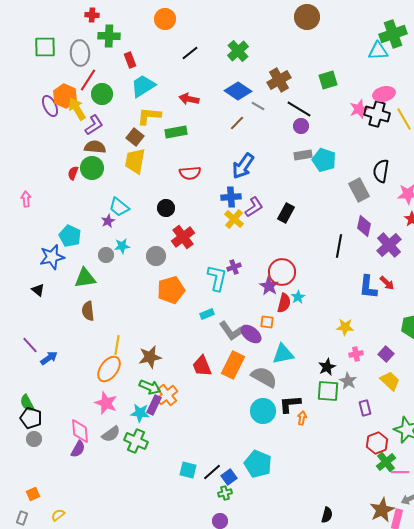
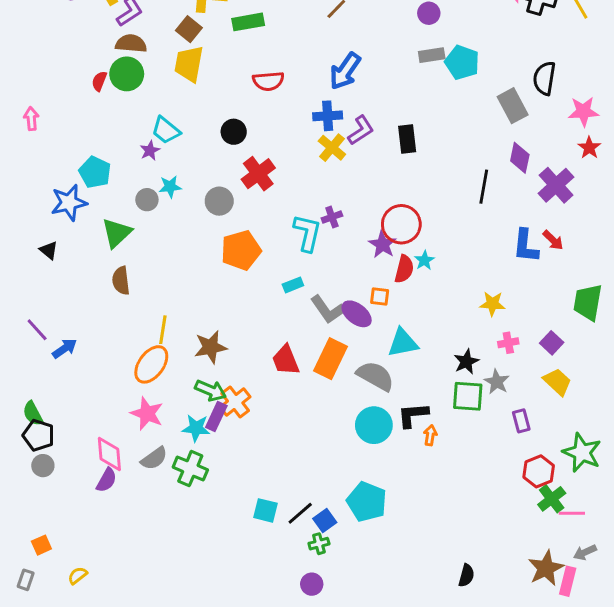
black rectangle: (286, 213) -> (407, 139), turned -36
green triangle: (85, 278) -> (117, 233), turned -35

